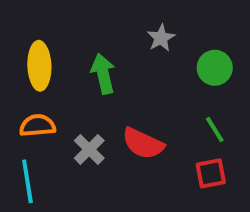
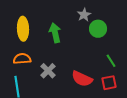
green circle: (215, 68) -> (98, 29), moved
red semicircle: (143, 143) -> (82, 79), moved

